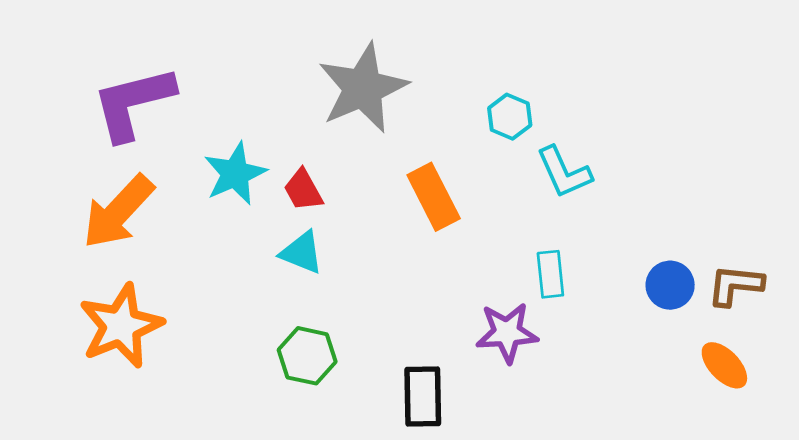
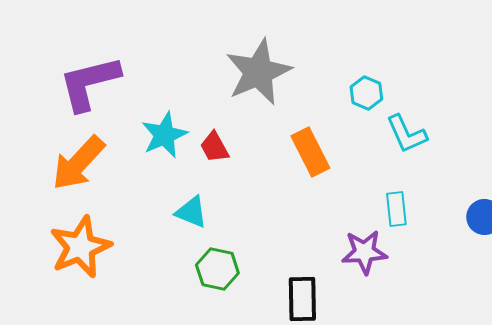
cyan triangle: (302, 252) -> (191, 212), moved

